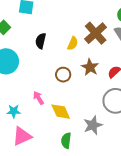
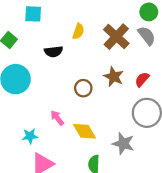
black semicircle: (41, 41) -> (54, 52), turned -105
yellow semicircle: (73, 43) -> (78, 31), moved
gray star: (93, 125) -> (123, 144), turned -30

